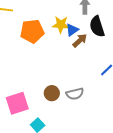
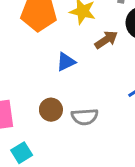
blue triangle: (72, 30) -> (66, 62), moved

